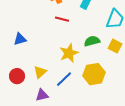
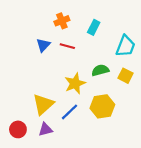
blue triangle: (20, 39) -> (43, 45), moved, turned -32
yellow triangle: (40, 72) -> (43, 104), size x1.5
red circle: (17, 76) -> (18, 129), moved

